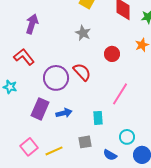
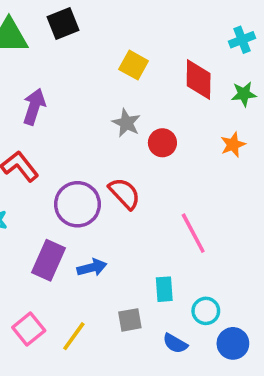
red circle: (112, 54) -> (162, 143), moved
pink line: (120, 94) -> (193, 233), turned -60
cyan rectangle: (98, 118) -> (164, 289), moved
yellow line: (54, 151) -> (74, 336), turned -30

